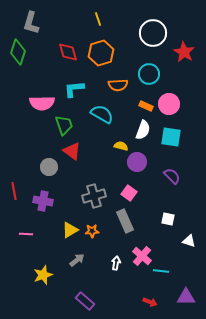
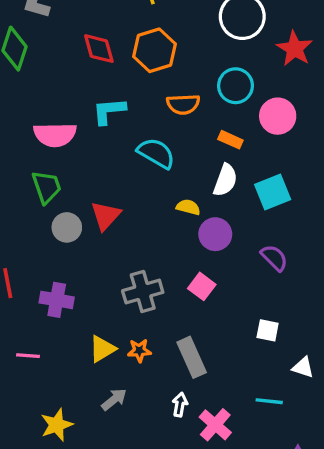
pink circle: (169, 104) -> (278, 116), moved
green trapezoid: (64, 125) -> (47, 187), moved
cyan square: (171, 137) -> (273, 192), turned -30
red triangle: (72, 151) -> (106, 216), turned 36
gray circle: (49, 167) -> (67, 227), moved
gray rectangle: (125, 221) -> (192, 357), moved
pink cross: (142, 256) -> (215, 425), moved
cyan line: (161, 271) -> (269, 401), moved

